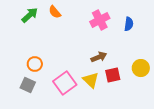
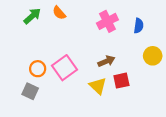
yellow circle: (141, 68) -> (153, 56), moved
pink square: (65, 83) -> (64, 68), moved

